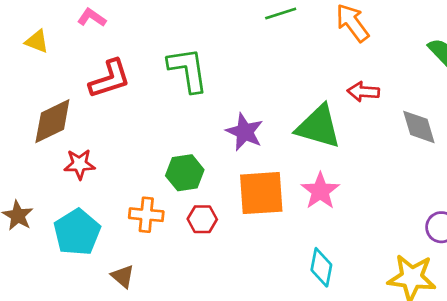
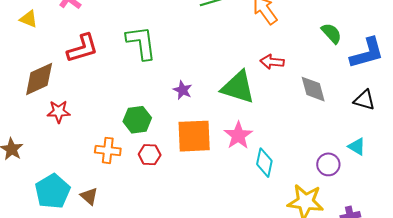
purple star: (245, 132) -> (183, 90), size x0.7
cyan pentagon: (77, 232) -> (52, 191), moved
cyan diamond: (321, 267) -> (264, 163), moved

